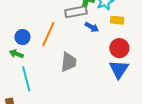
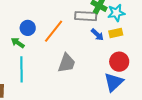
yellow rectangle: (117, 20) -> (116, 33), moved, turned -32

